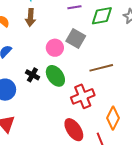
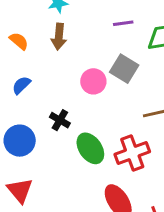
green ellipse: (55, 76) -> (90, 148), moved

